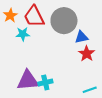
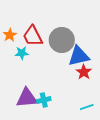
blue triangle: (81, 37) -> (79, 56), size x1.6

